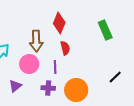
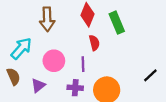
green rectangle: (105, 30) -> (117, 23), moved
brown arrow: (36, 41) -> (47, 19), moved

